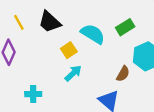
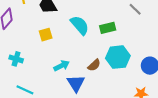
yellow square: (69, 50) -> (46, 35), moved
cyan arrow: (73, 73) -> (62, 66), moved

